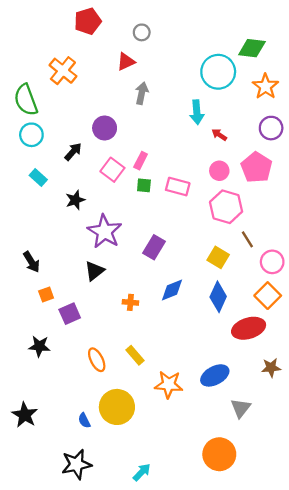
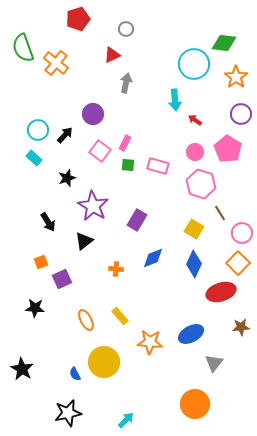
green semicircle: (26, 100) -> (23, 48), moved
cyan circle: (31, 135) -> (38, 130), moved
black arrow: (31, 262) -> (48, 222), moved

